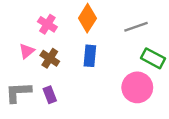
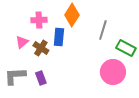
pink cross: (47, 24) -> (39, 20), turned -35
gray line: (136, 27) -> (103, 30), moved, turned -54
blue rectangle: (90, 56) -> (59, 37), moved

